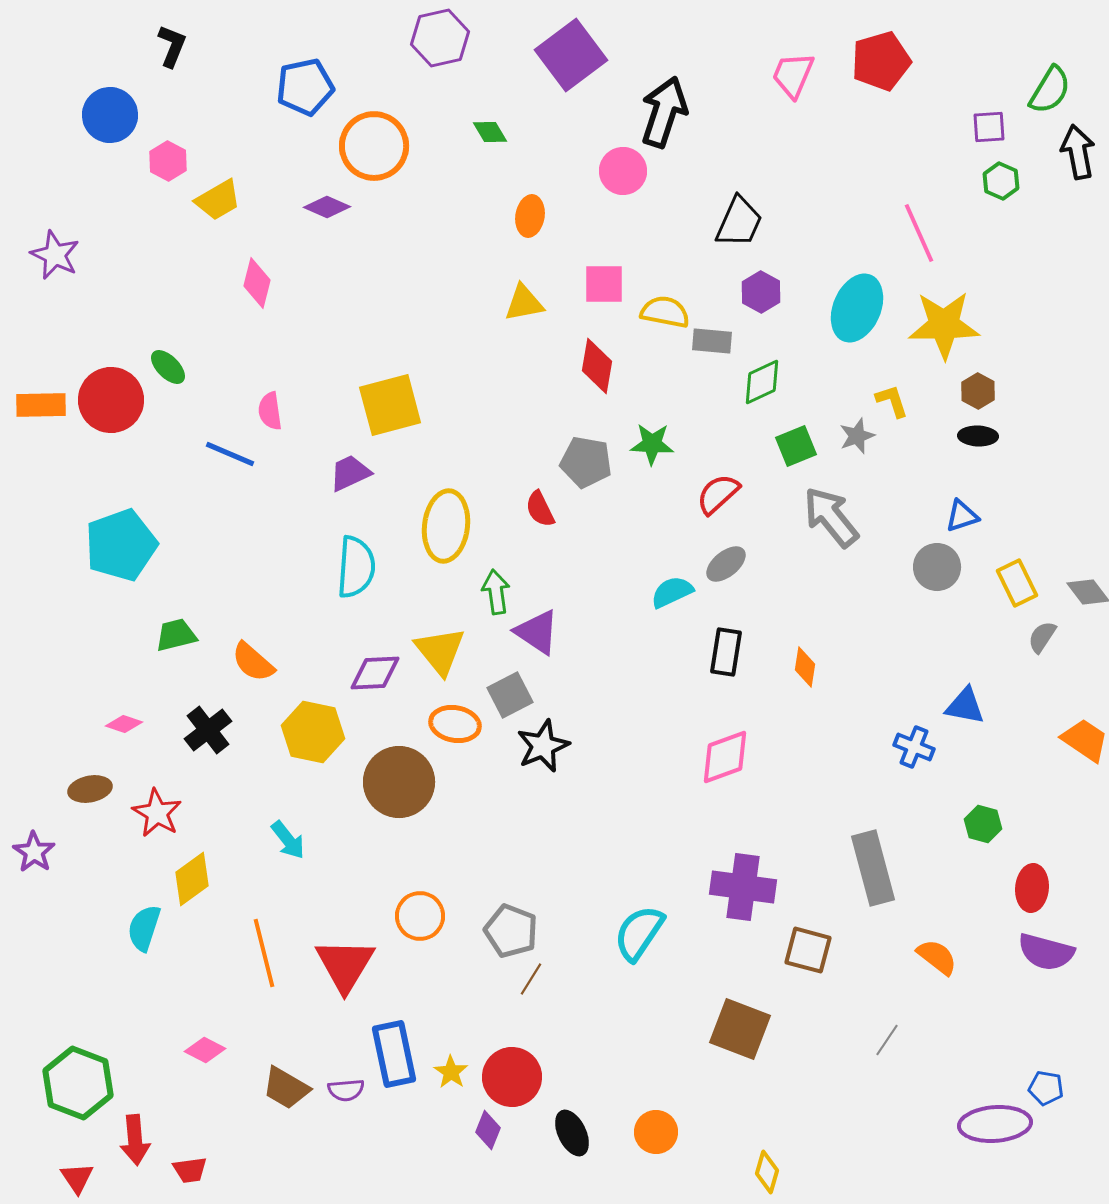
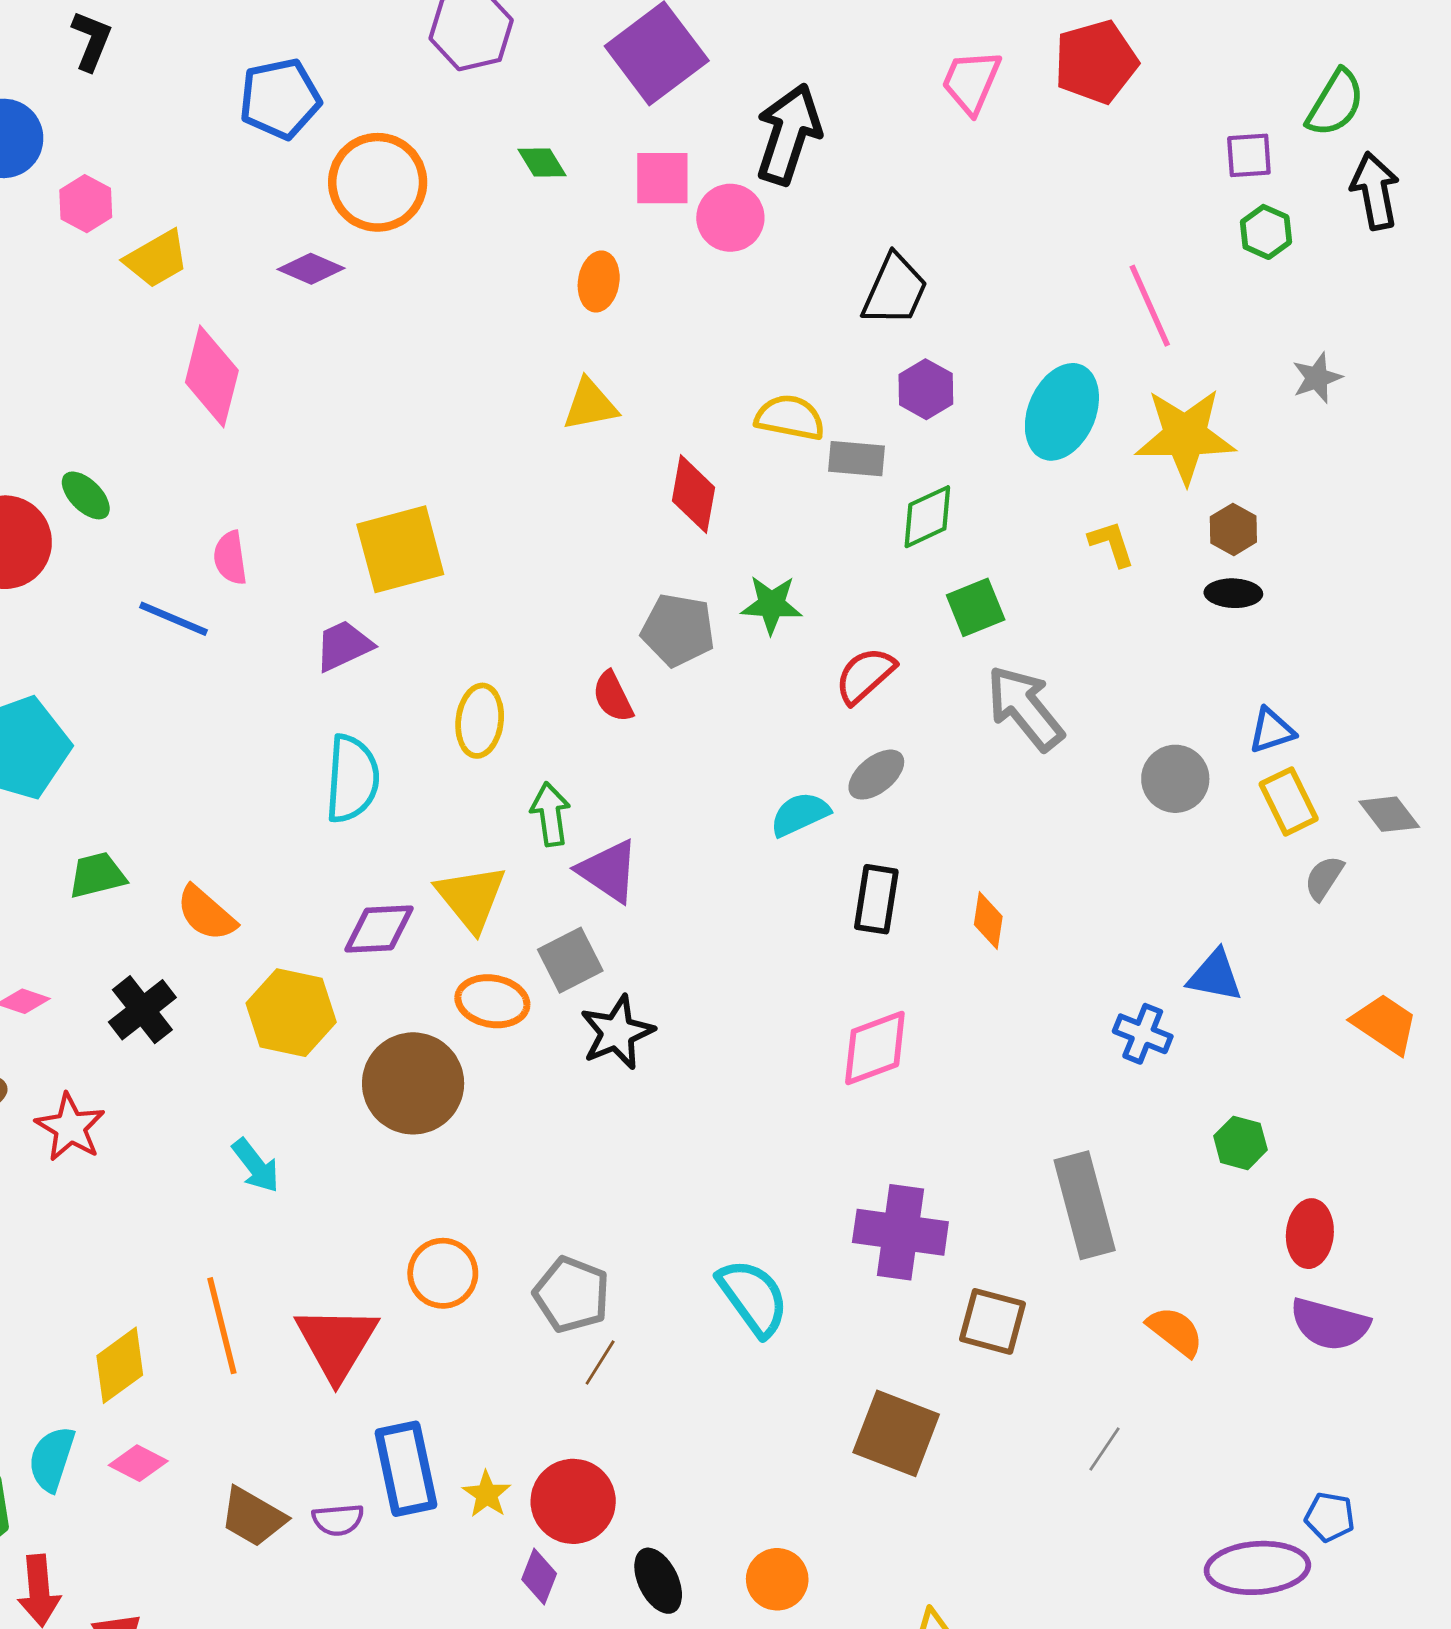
pink diamond: (257, 283) -> (212, 376), size x1.4
pink square: (604, 284) -> (662, 178), moved
gray star: (857, 436) -> (1317, 378), moved
blue triangle: (962, 516) -> (1272, 731), moved
yellow ellipse: (446, 526) -> (480, 721), size x0.7
yellow diamond: (192, 879) -> (120, 1365), moved
cyan semicircle: (144, 928) -> (52, 1459), moved
cyan semicircle: (639, 933) -> (753, 1297), turned 110

